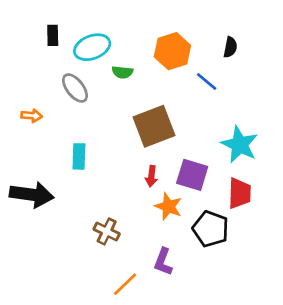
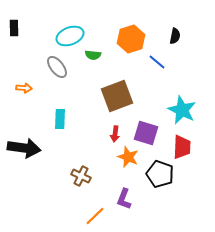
black rectangle: (53, 35) -> (14, 28), moved

